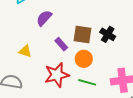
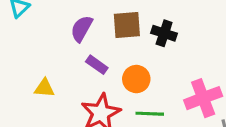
purple semicircle: (44, 18) -> (82, 29), moved
brown square: (82, 35) -> (127, 25), moved

